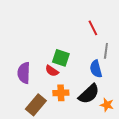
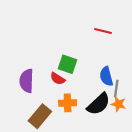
red line: (93, 28) -> (103, 31), turned -49
gray line: (106, 51) -> (116, 89), moved
orange star: (107, 105) -> (118, 104), moved

